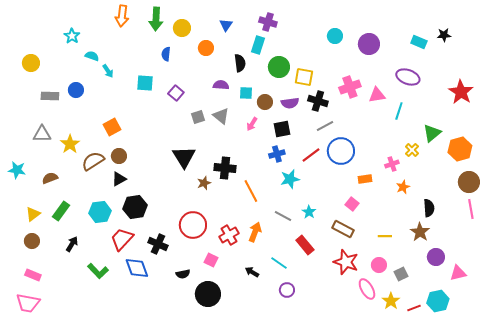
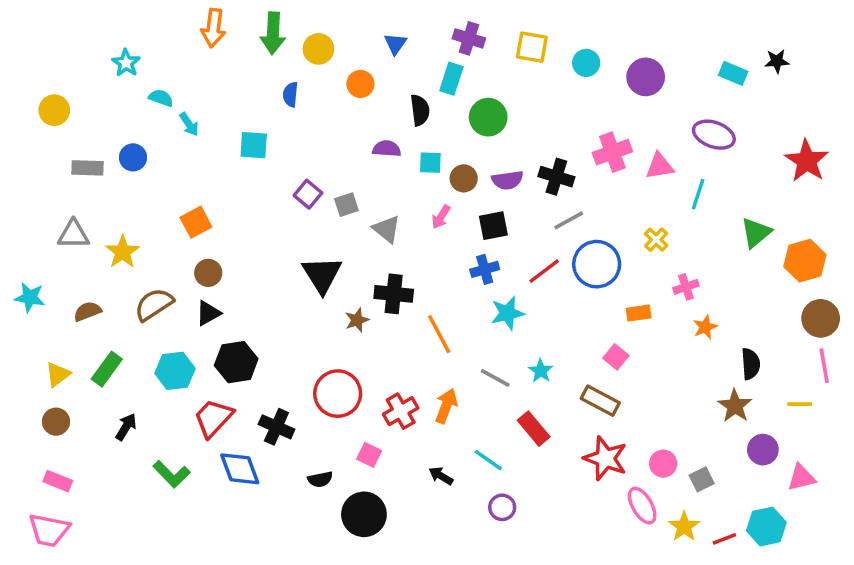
yellow square: (304, 77) -> (532, 47), moved
purple square: (176, 93) -> (308, 194), moved
gray triangle: (221, 116) -> (387, 229), moved
yellow cross: (412, 150) -> (656, 240), moved
brown semicircle: (93, 161) -> (154, 304), moved
yellow line: (385, 236) -> (800, 404), moved

